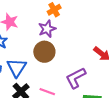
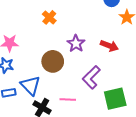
purple star: (47, 29) -> (76, 43), moved

